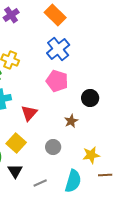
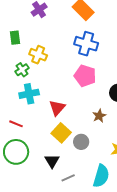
blue cross: (58, 49) -> (86, 44), turned -35
yellow square: (16, 143) -> (61, 133), moved
black triangle: (15, 171) -> (52, 161), moved

